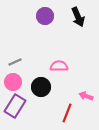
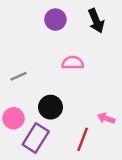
pink semicircle: (59, 66) -> (73, 63), moved
pink circle: (13, 82) -> (13, 118), moved
purple rectangle: (15, 106) -> (36, 138), moved

